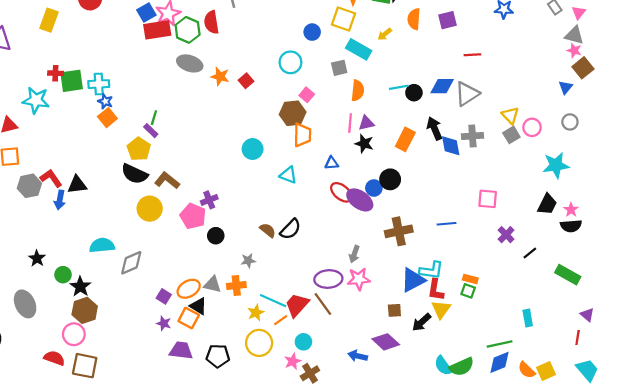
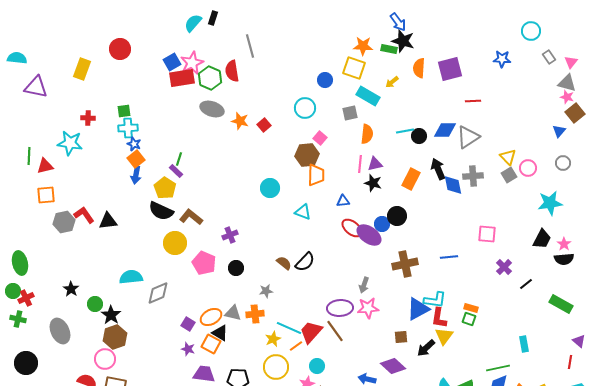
purple square: (448, 20) -> (450, 69), size x1.4
green square: (72, 81) -> (124, 111), moved, size x0.6
blue arrow: (60, 200) -> (136, 175), moved
pink pentagon: (193, 216) -> (204, 263), moved

